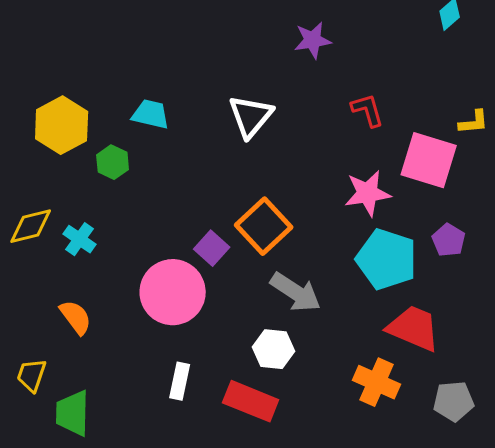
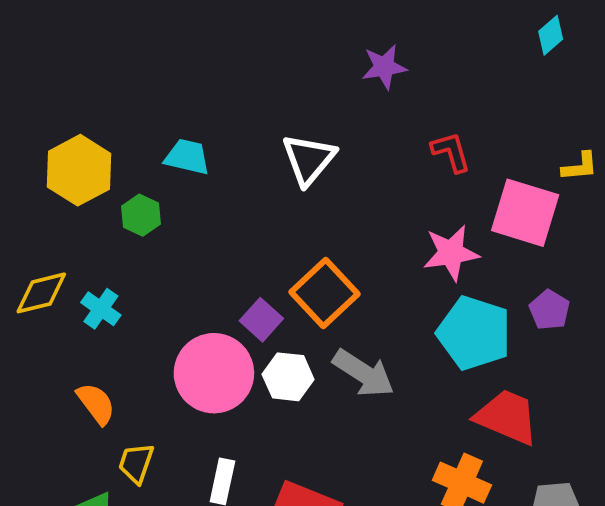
white hexagon: (274, 349) -> (288, 377), moved
yellow trapezoid: (32, 375) -> (136, 463), moved

